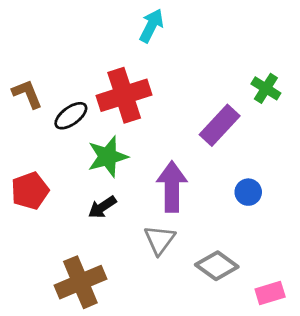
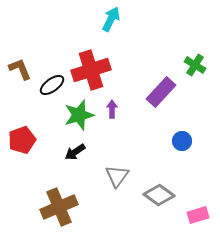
purple arrow: (172, 187) -> (112, 109), moved, size x0.5

